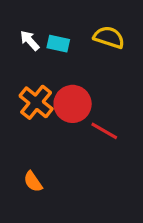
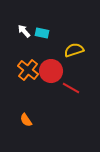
yellow semicircle: (109, 37) -> (74, 50), moved, turned -36

